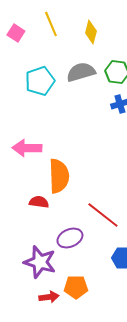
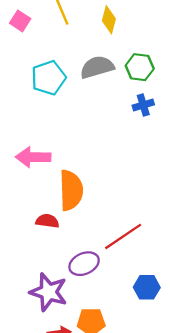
red line: (103, 215) -> (123, 236), turned -72

